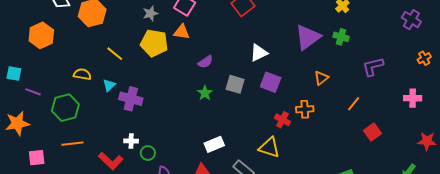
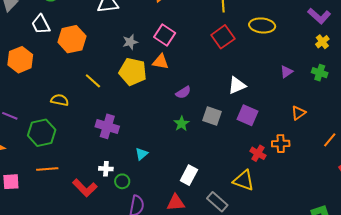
purple triangle: (308, 37) -> (286, 72), size x0.5
cyan triangle: (109, 85) -> (142, 154), moved
white rectangle: (214, 144) -> (189, 175), turned -42

